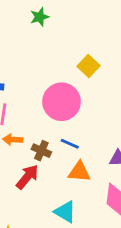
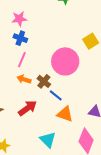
blue line: (70, 144) -> (56, 95), moved
brown cross: (41, 151) -> (44, 81), moved

